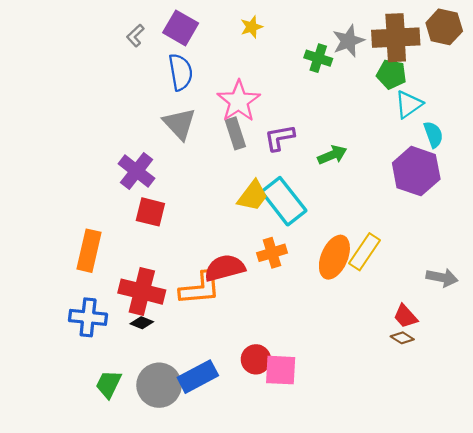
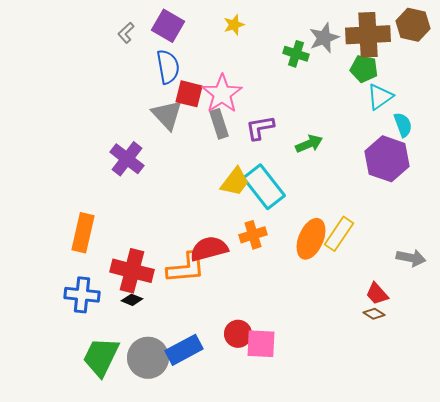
red square: (150, 212) -> (189, 94), moved
green trapezoid: (108, 384) -> (101, 357), size x1.5

